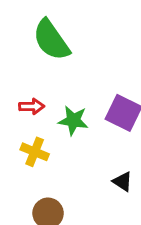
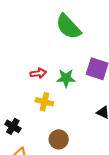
green semicircle: (51, 40) -> (68, 27), moved

